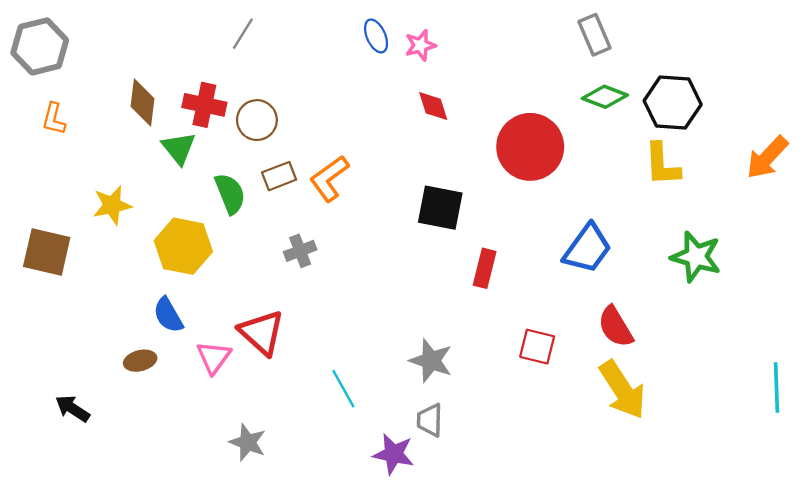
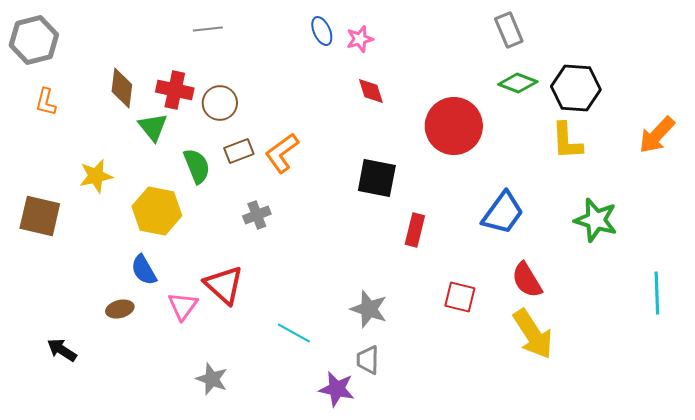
gray line: (243, 34) -> (208, 29), turned 52
cyan line: (777, 387) -> (657, 293), moved
cyan line: (343, 389) -> (294, 333), turned -32

